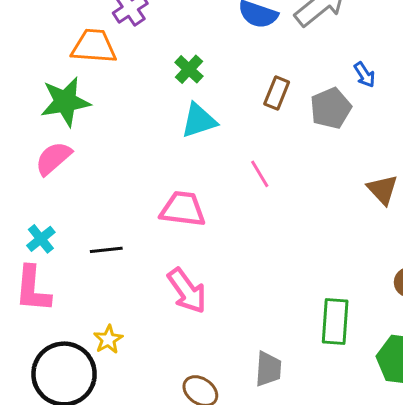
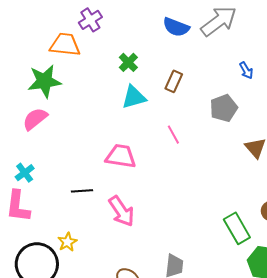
brown rectangle: (277, 93) -> (174, 81), moved
gray pentagon: (331, 108) -> (224, 108), moved
black line: (106, 250) -> (82, 191), moved
green rectangle: (335, 322) -> (237, 228), moved, turned -36

